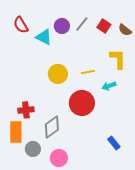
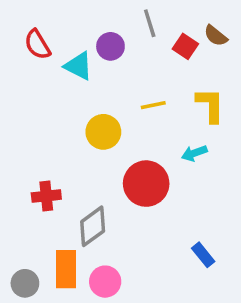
gray line: (82, 24) -> (150, 23), moved, turned -56
brown semicircle: (125, 30) -> (216, 36), moved
yellow line: (88, 72) -> (153, 105), moved
orange rectangle: (16, 132) -> (66, 269), moved
gray circle: (33, 149) -> (25, 283), moved

